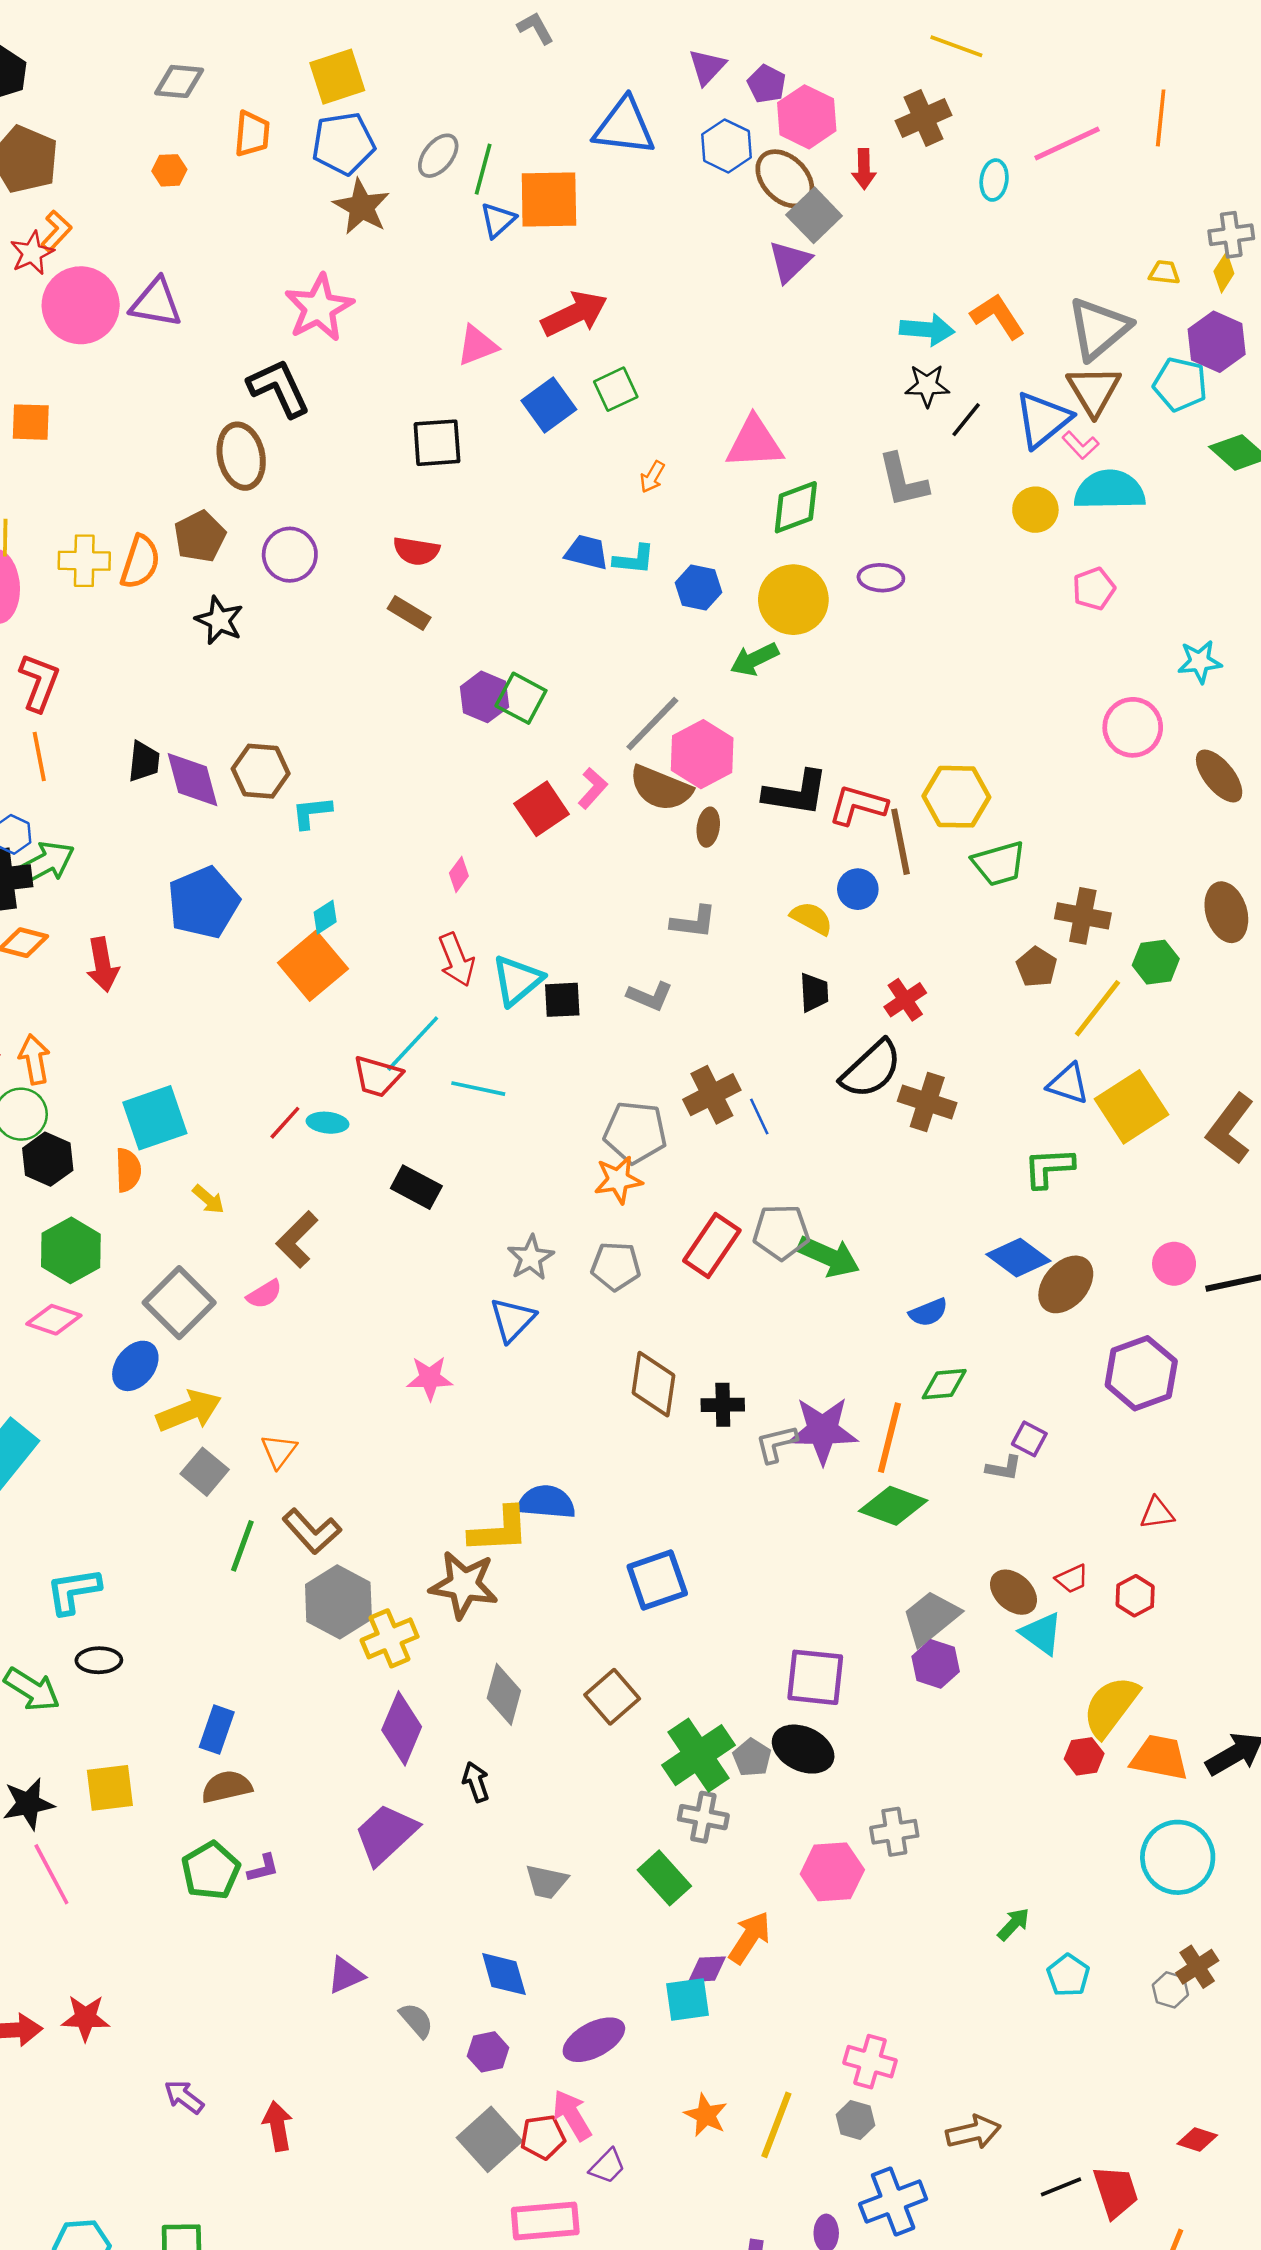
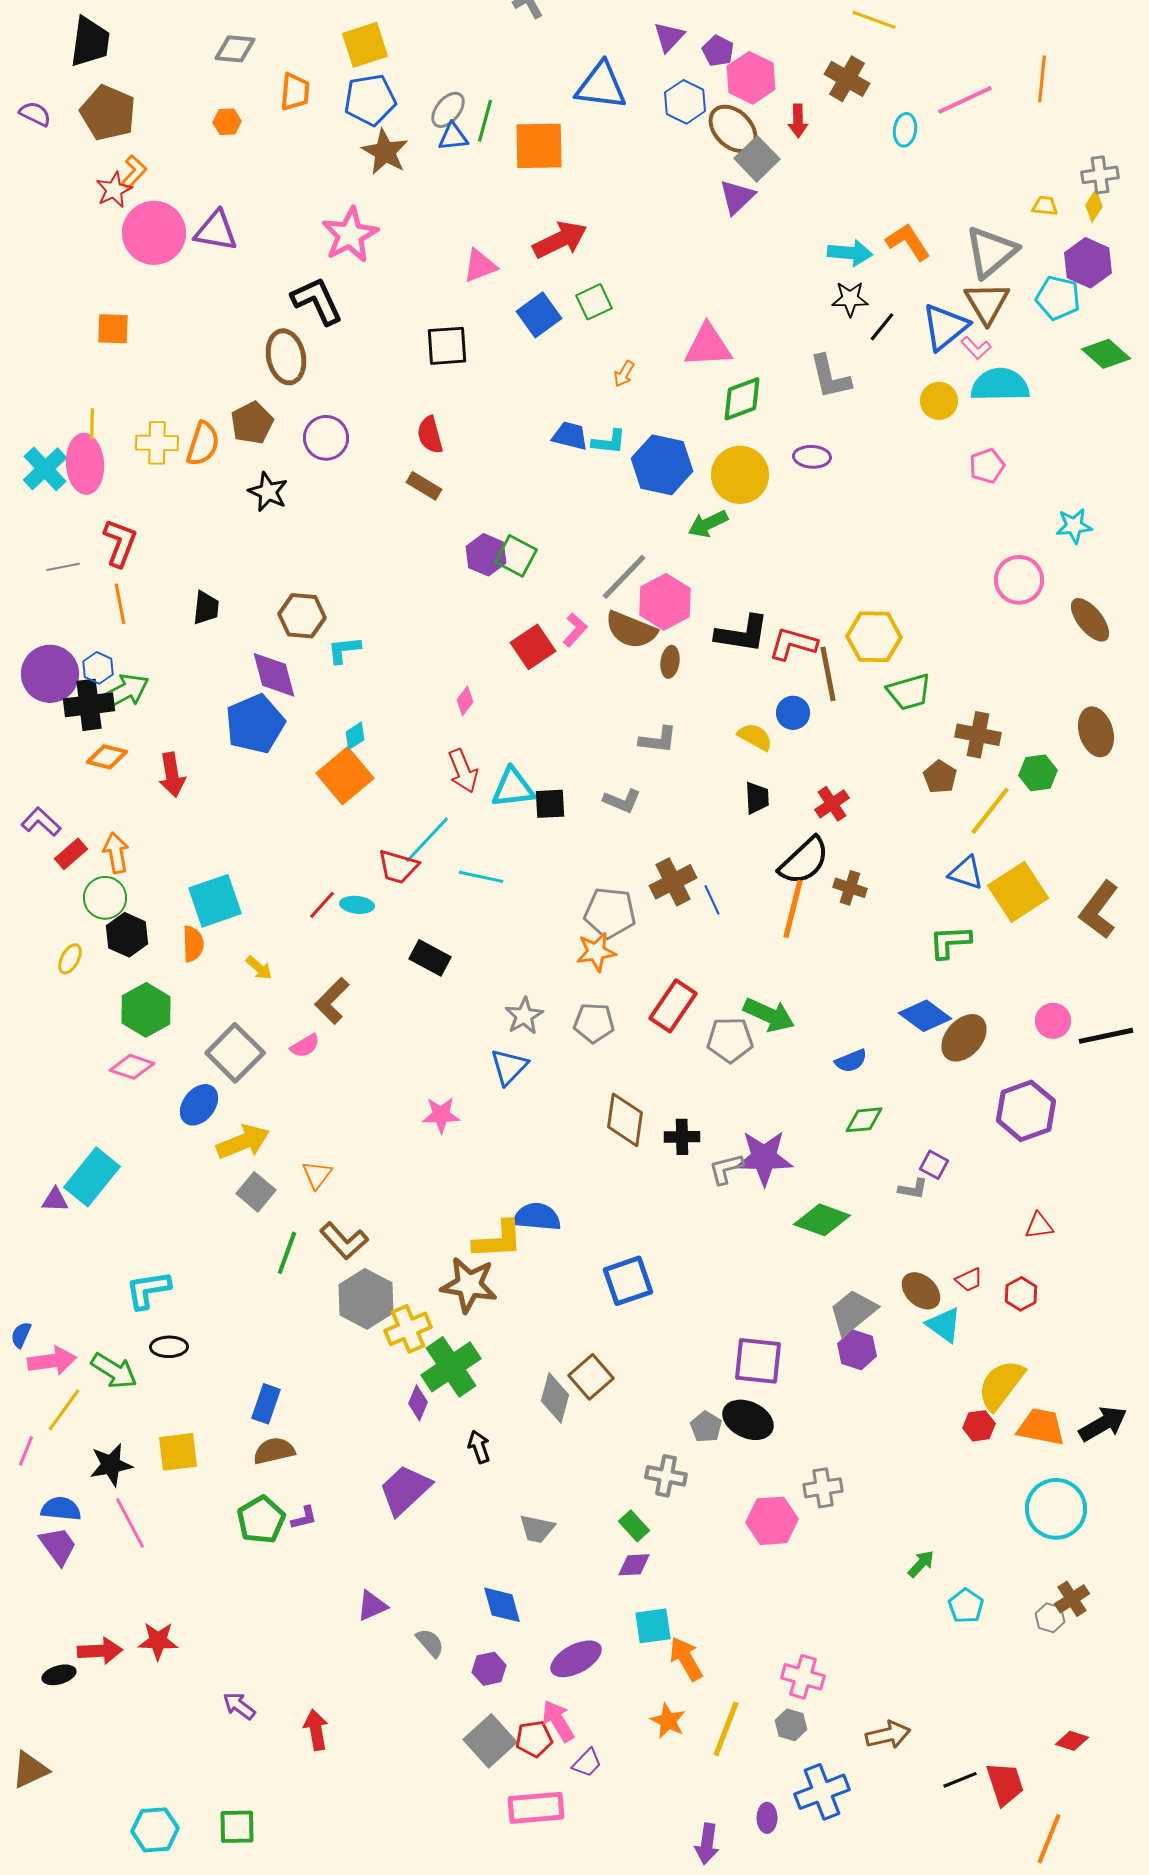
brown cross: (924, 118) -> (847, 79), turned -36
blue triangle: (498, 220) -> (453, 137), moved, turned 36
red semicircle: (416, 551) -> (430, 435), turned 66
blue hexagon: (698, 587) -> (662, 465), size x1.6
purple diamond: (193, 780) -> (274, 675), moved
cyan triangle: (517, 980) -> (513, 788), turned 33
brown cross: (927, 1102) -> (850, 888), size x0.7
gray pentagon: (781, 1232) -> (730, 1040), moved
orange line: (889, 1438) -> (793, 909), moved
gray diamond: (504, 1694) -> (555, 1398), moved
purple diamond: (402, 1728) -> (418, 1403), size x0.6
green cross: (698, 1755) -> (451, 1367), moved
green rectangle: (664, 1878) -> (634, 1526), size x0.7
orange arrow: (750, 1938) -> (686, 1659), moved, turned -63
purple diamond: (707, 1969) -> (634, 1565), moved

